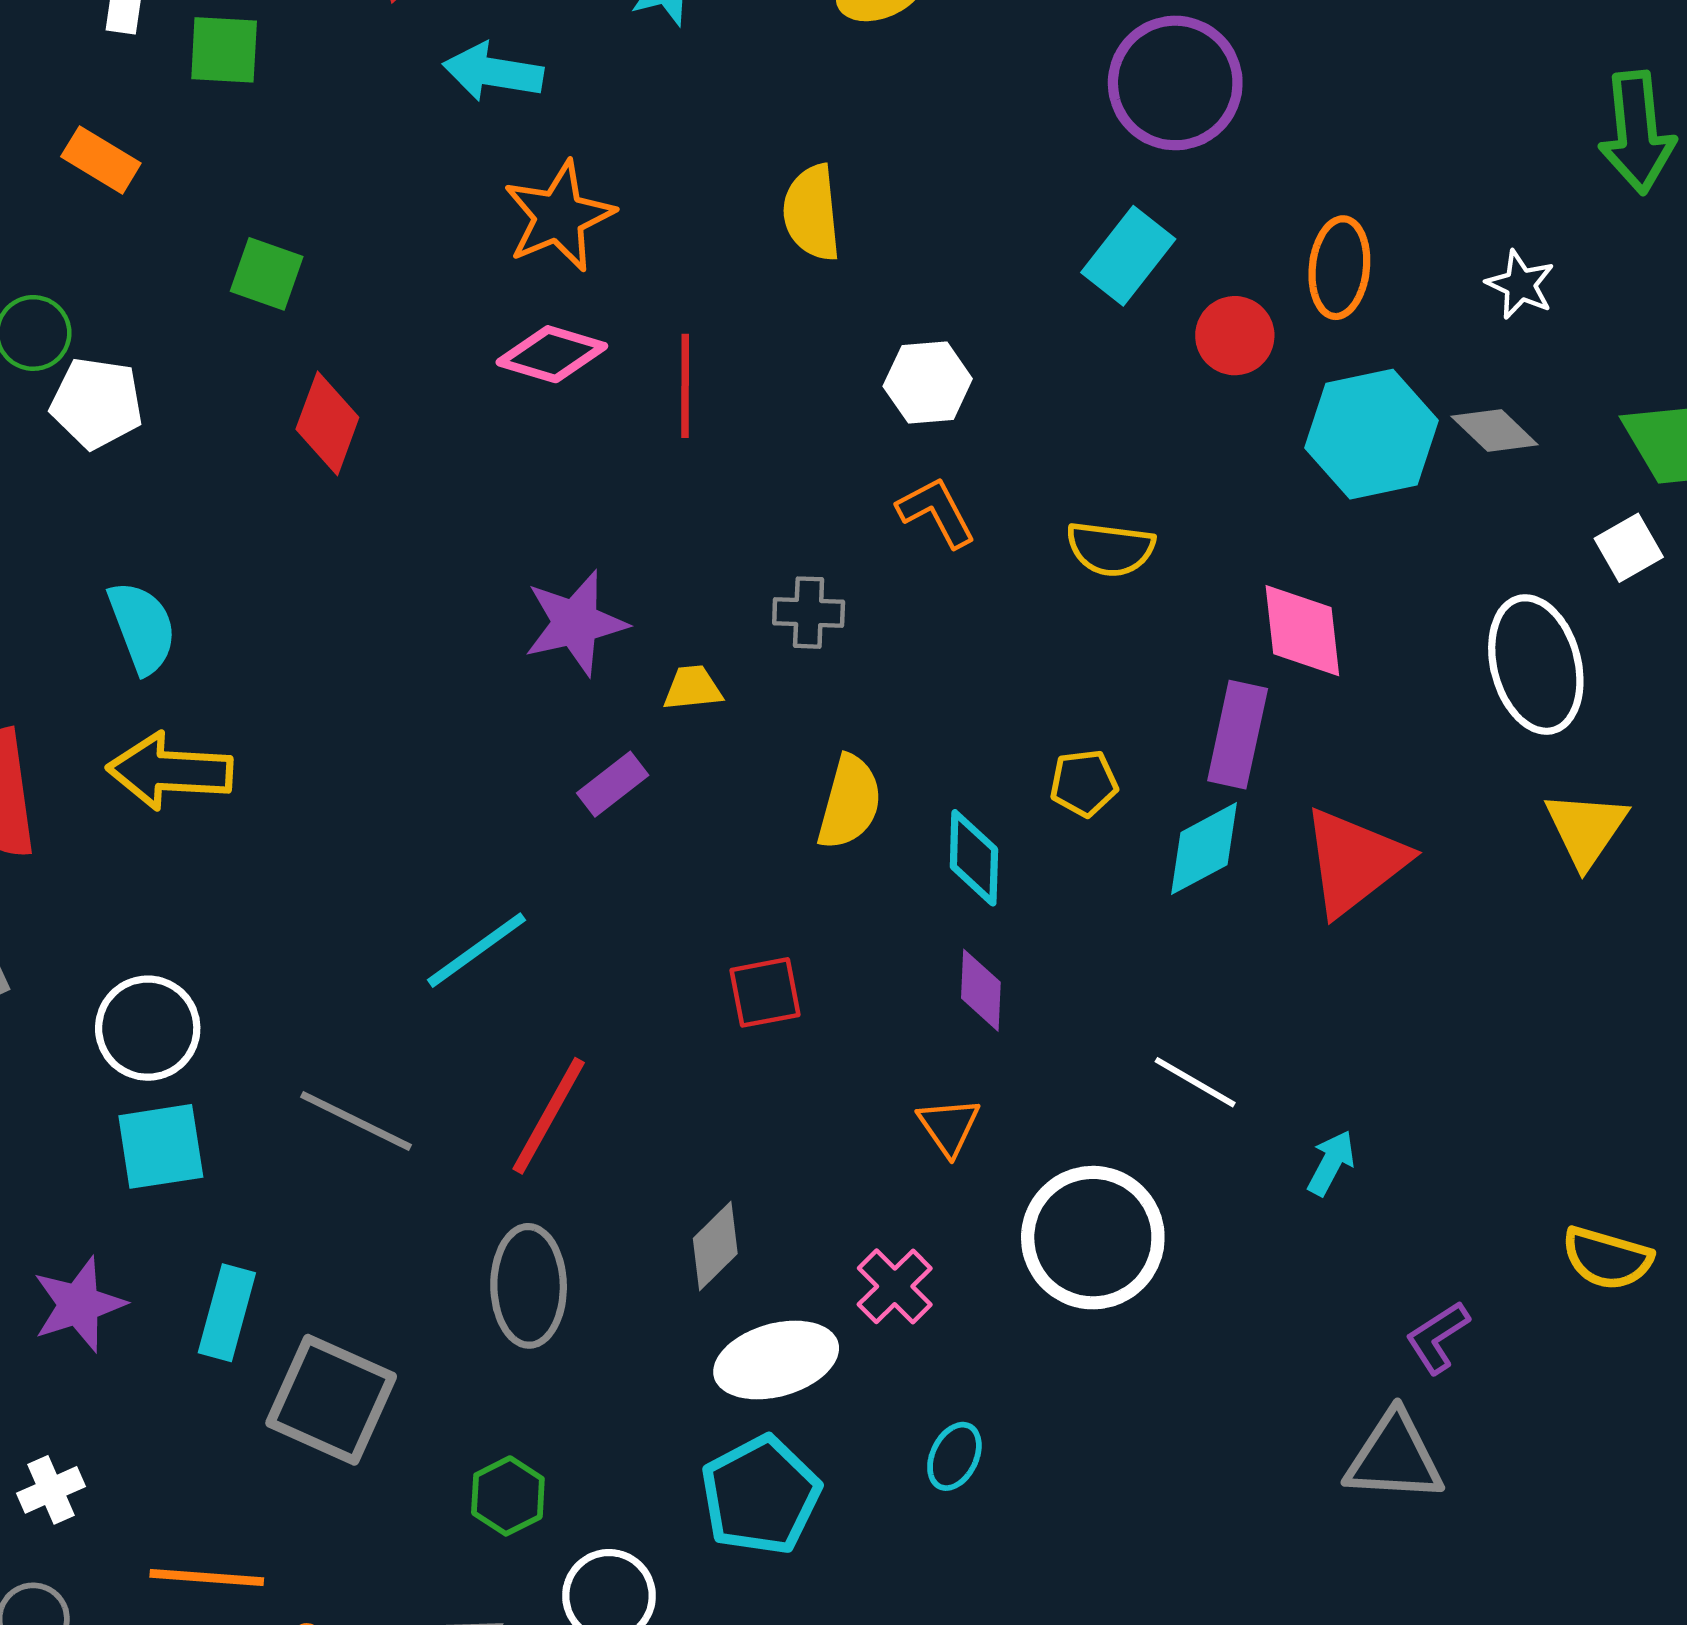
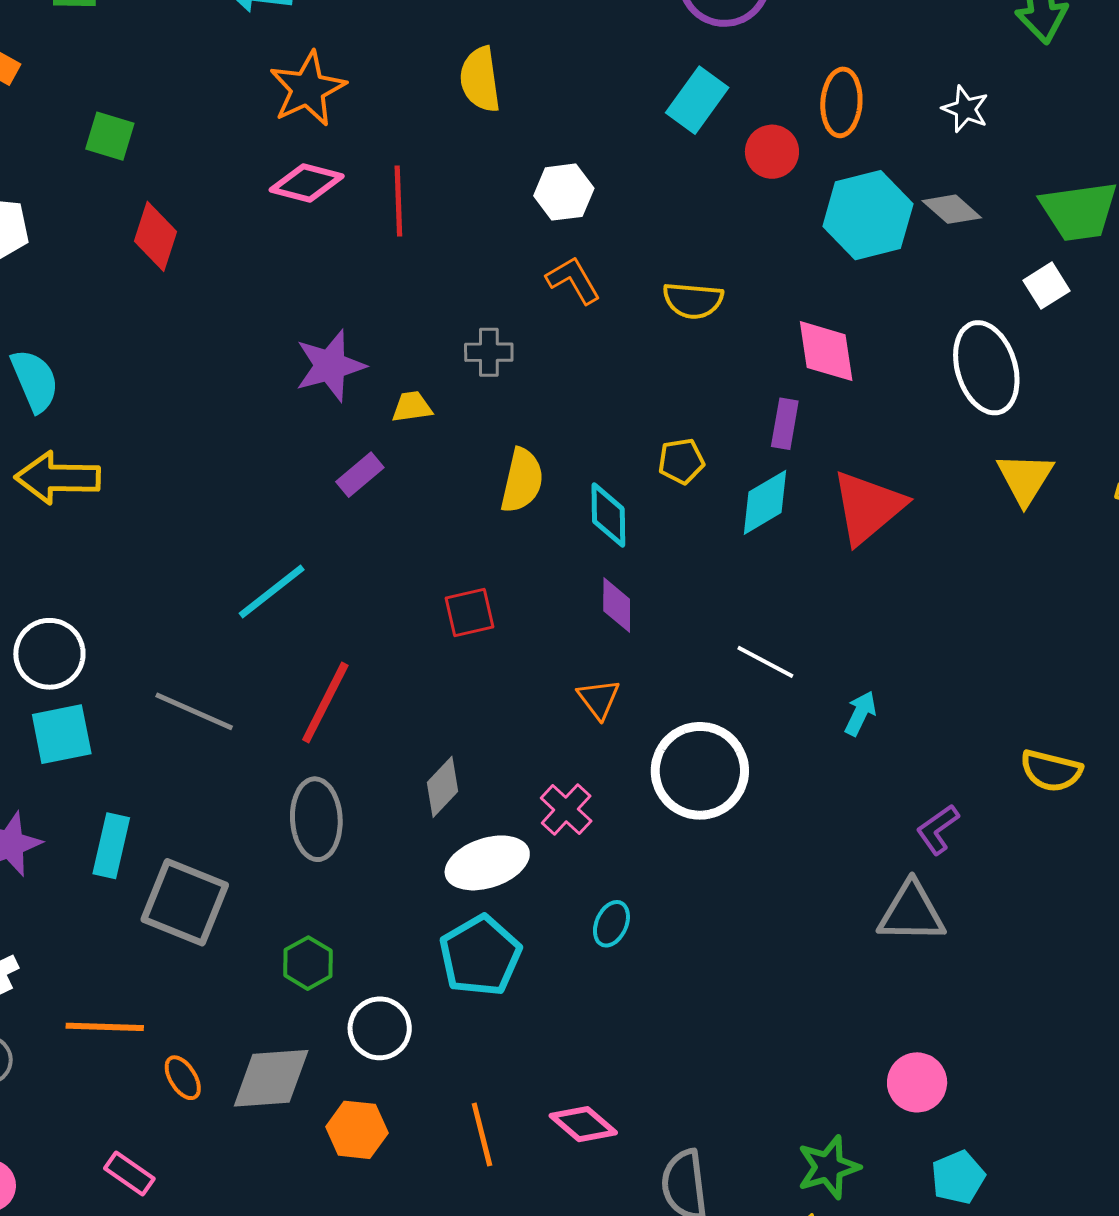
purple rectangle: (1238, 735) -> (785, 424), size x0.7

